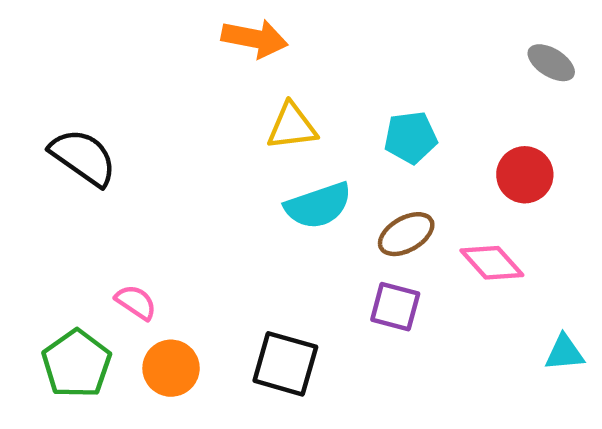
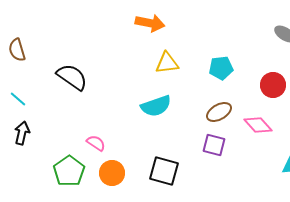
cyan semicircle: (318, 206) -> (156, 106), moved

